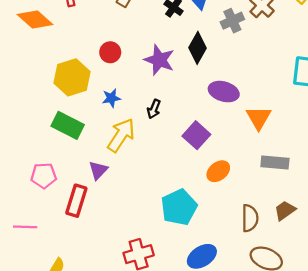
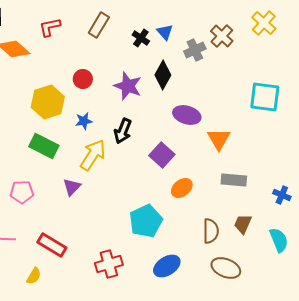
black arrow: (154, 109) -> (123, 131), size x1.4
red rectangle: (76, 201) -> (52, 245), moved, turned -76
brown trapezoid: (285, 210) -> (243, 224), turned -30

